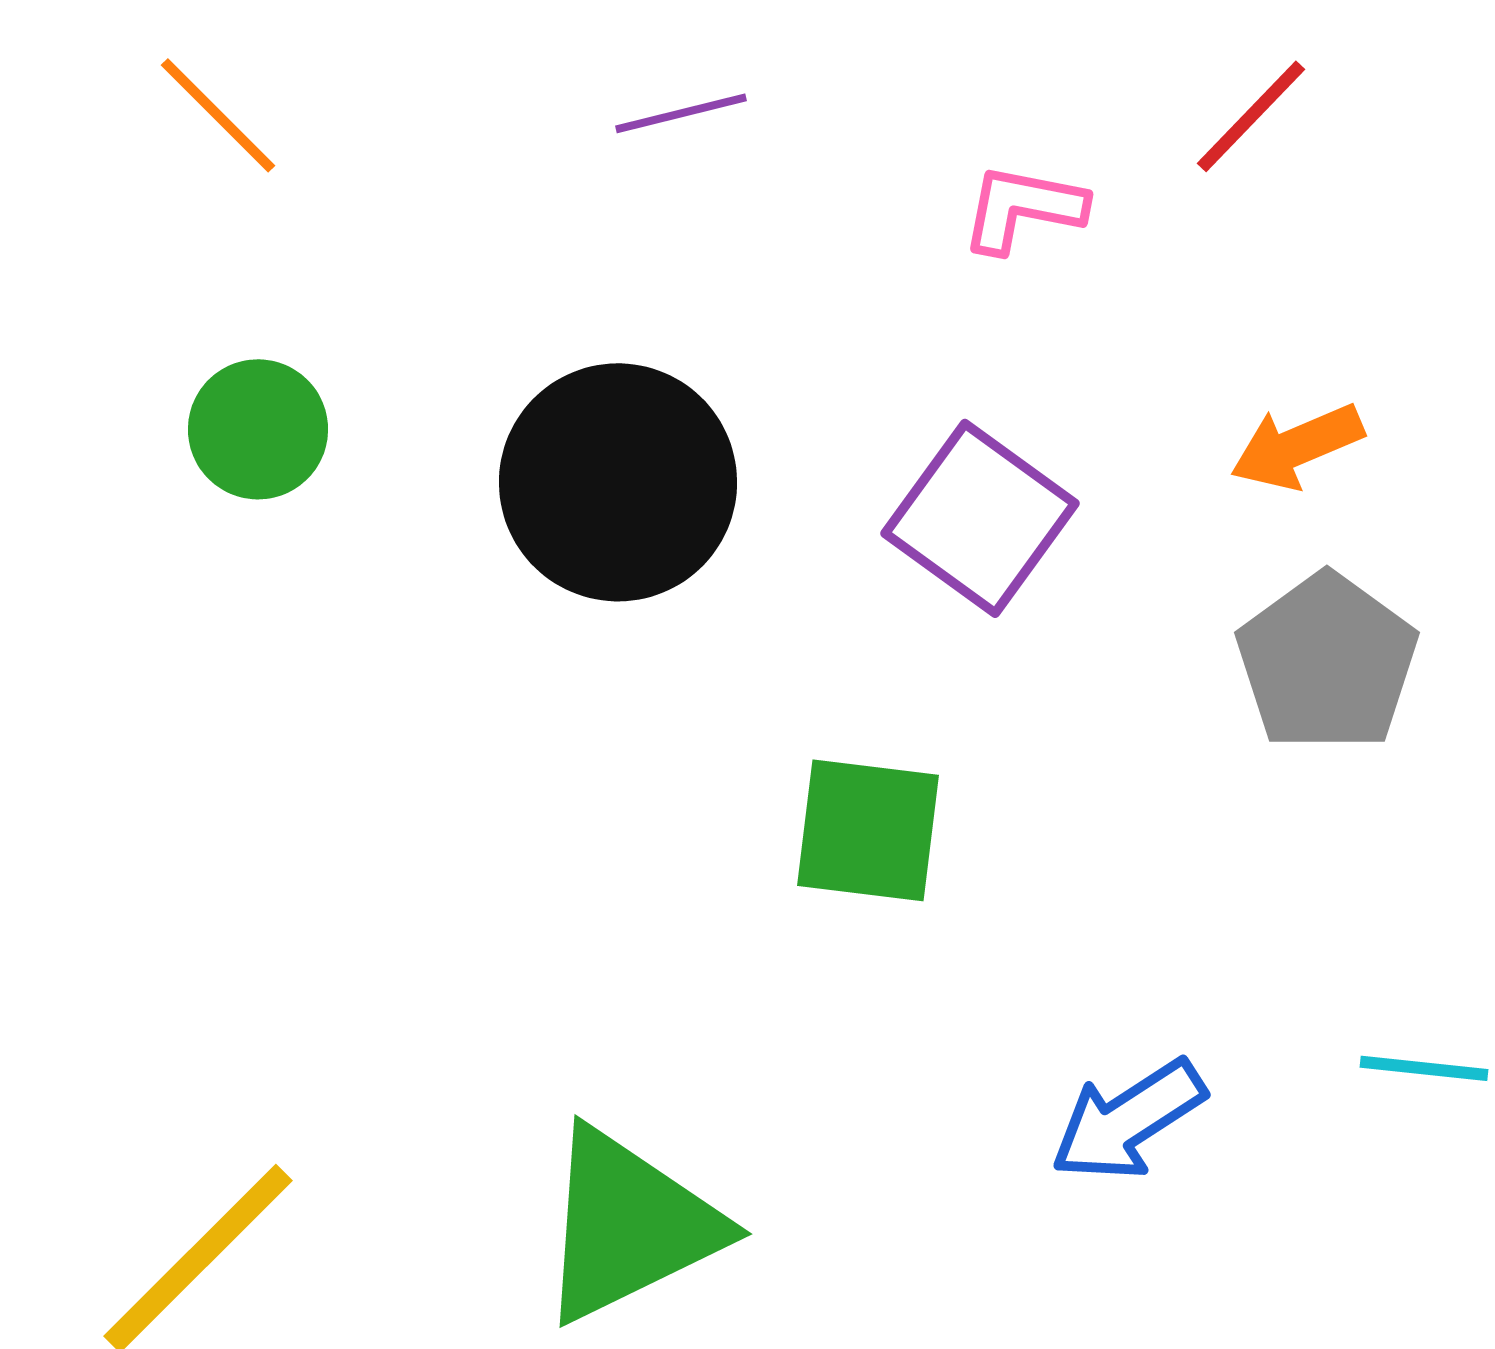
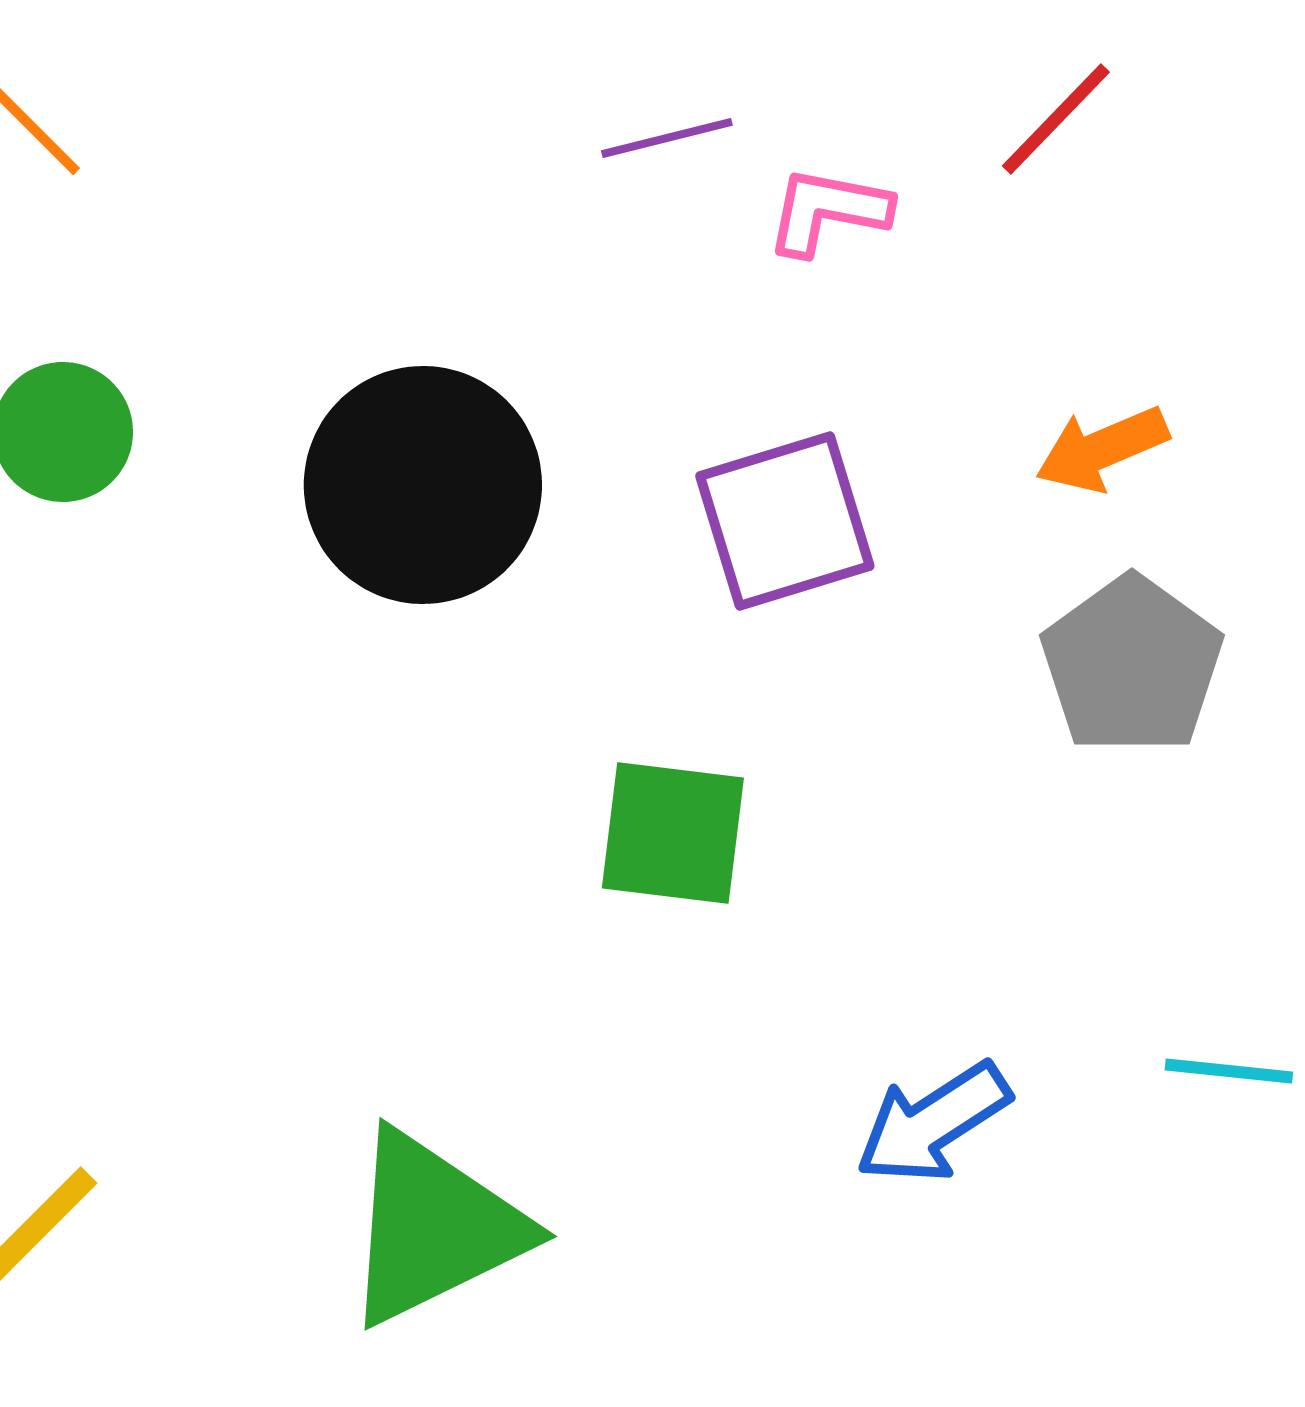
purple line: (681, 113) -> (667, 138), moved
purple square: (980, 518) -> (785, 521), turned 37

